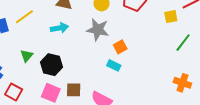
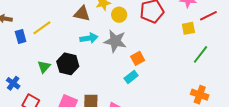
cyan arrow: (59, 28) -> (89, 38), moved
black hexagon: (51, 65) -> (68, 64), moved
cyan rectangle: (114, 65) -> (131, 77), turned -64

